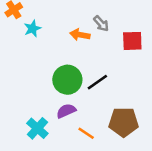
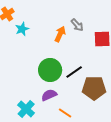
orange arrow: (80, 35) -> (60, 34), turned 105
brown pentagon: (124, 122) -> (94, 88), moved

